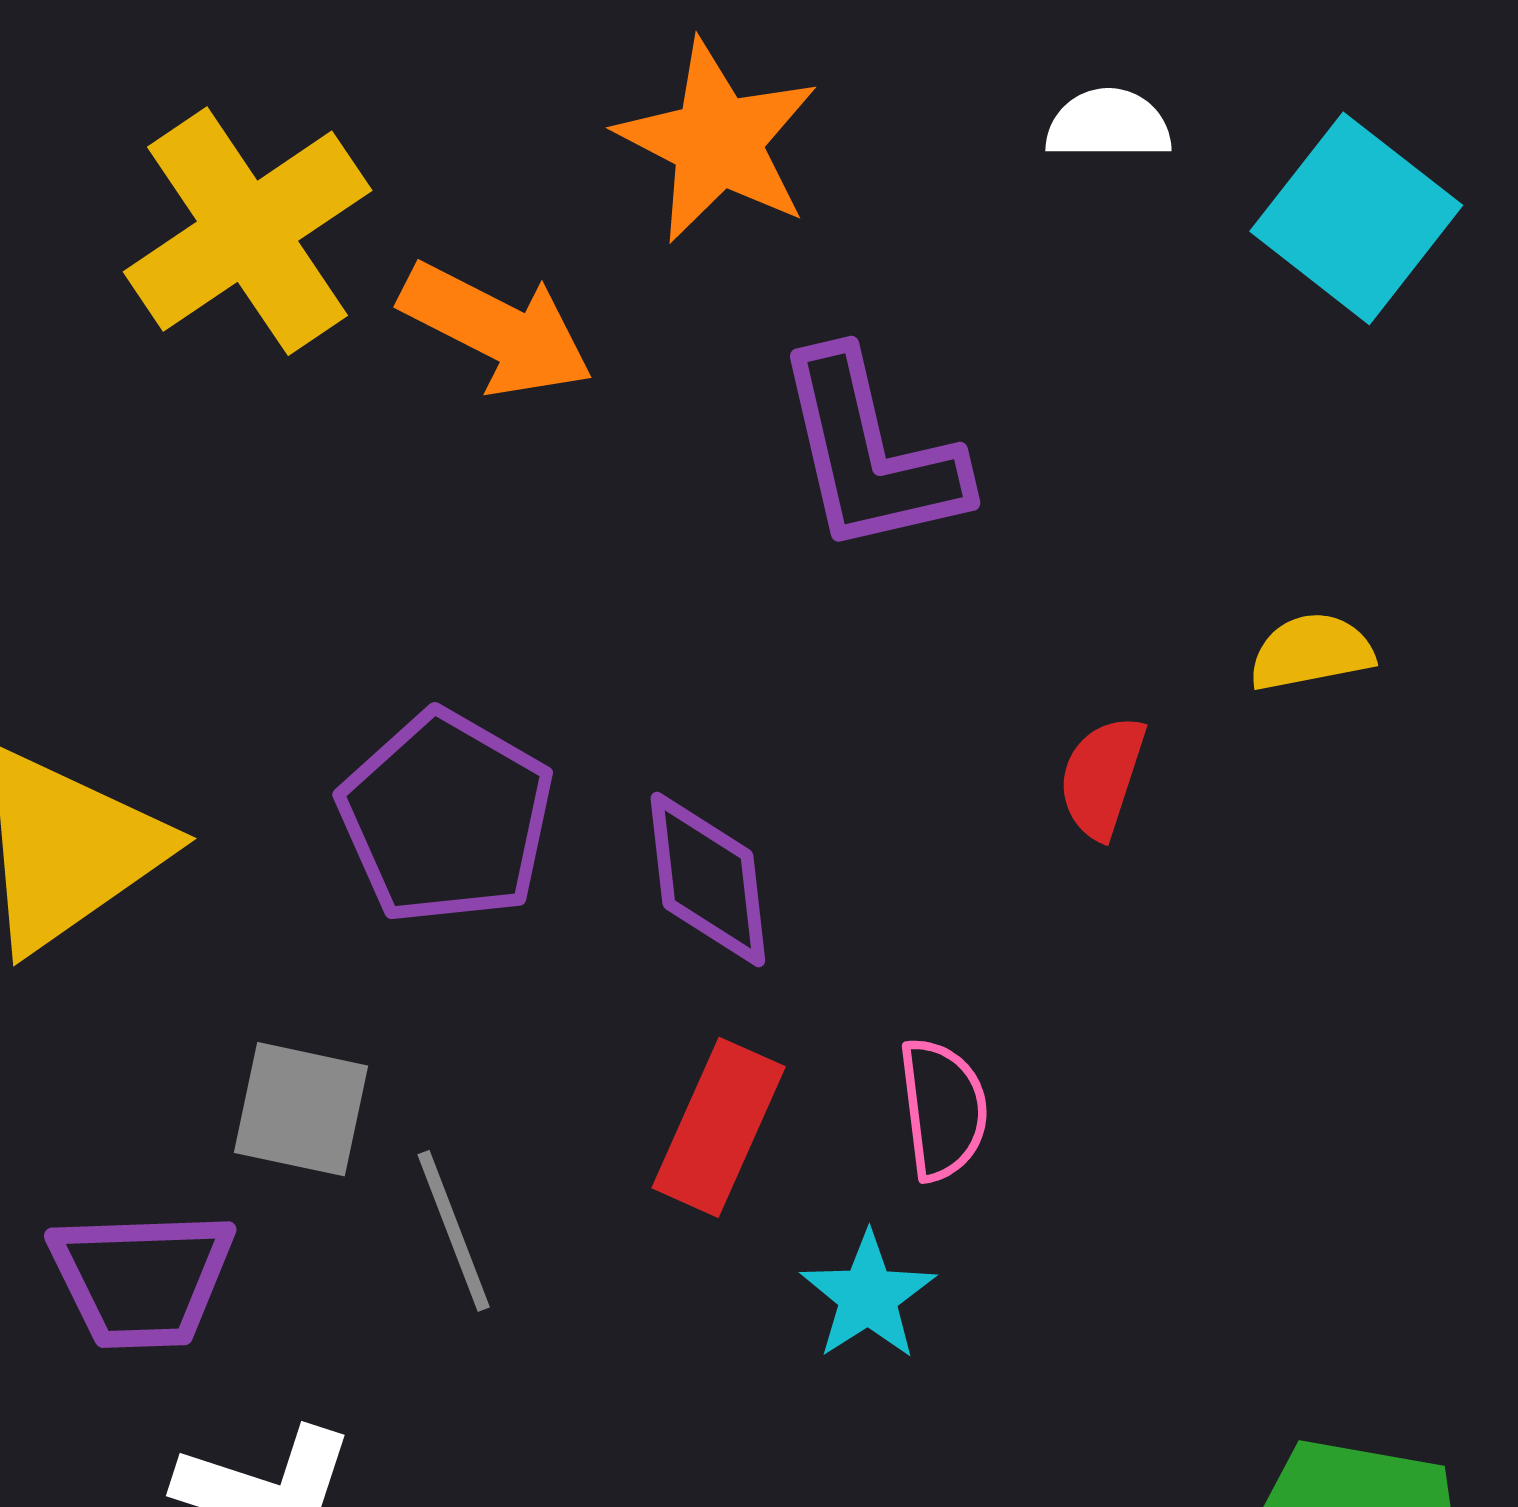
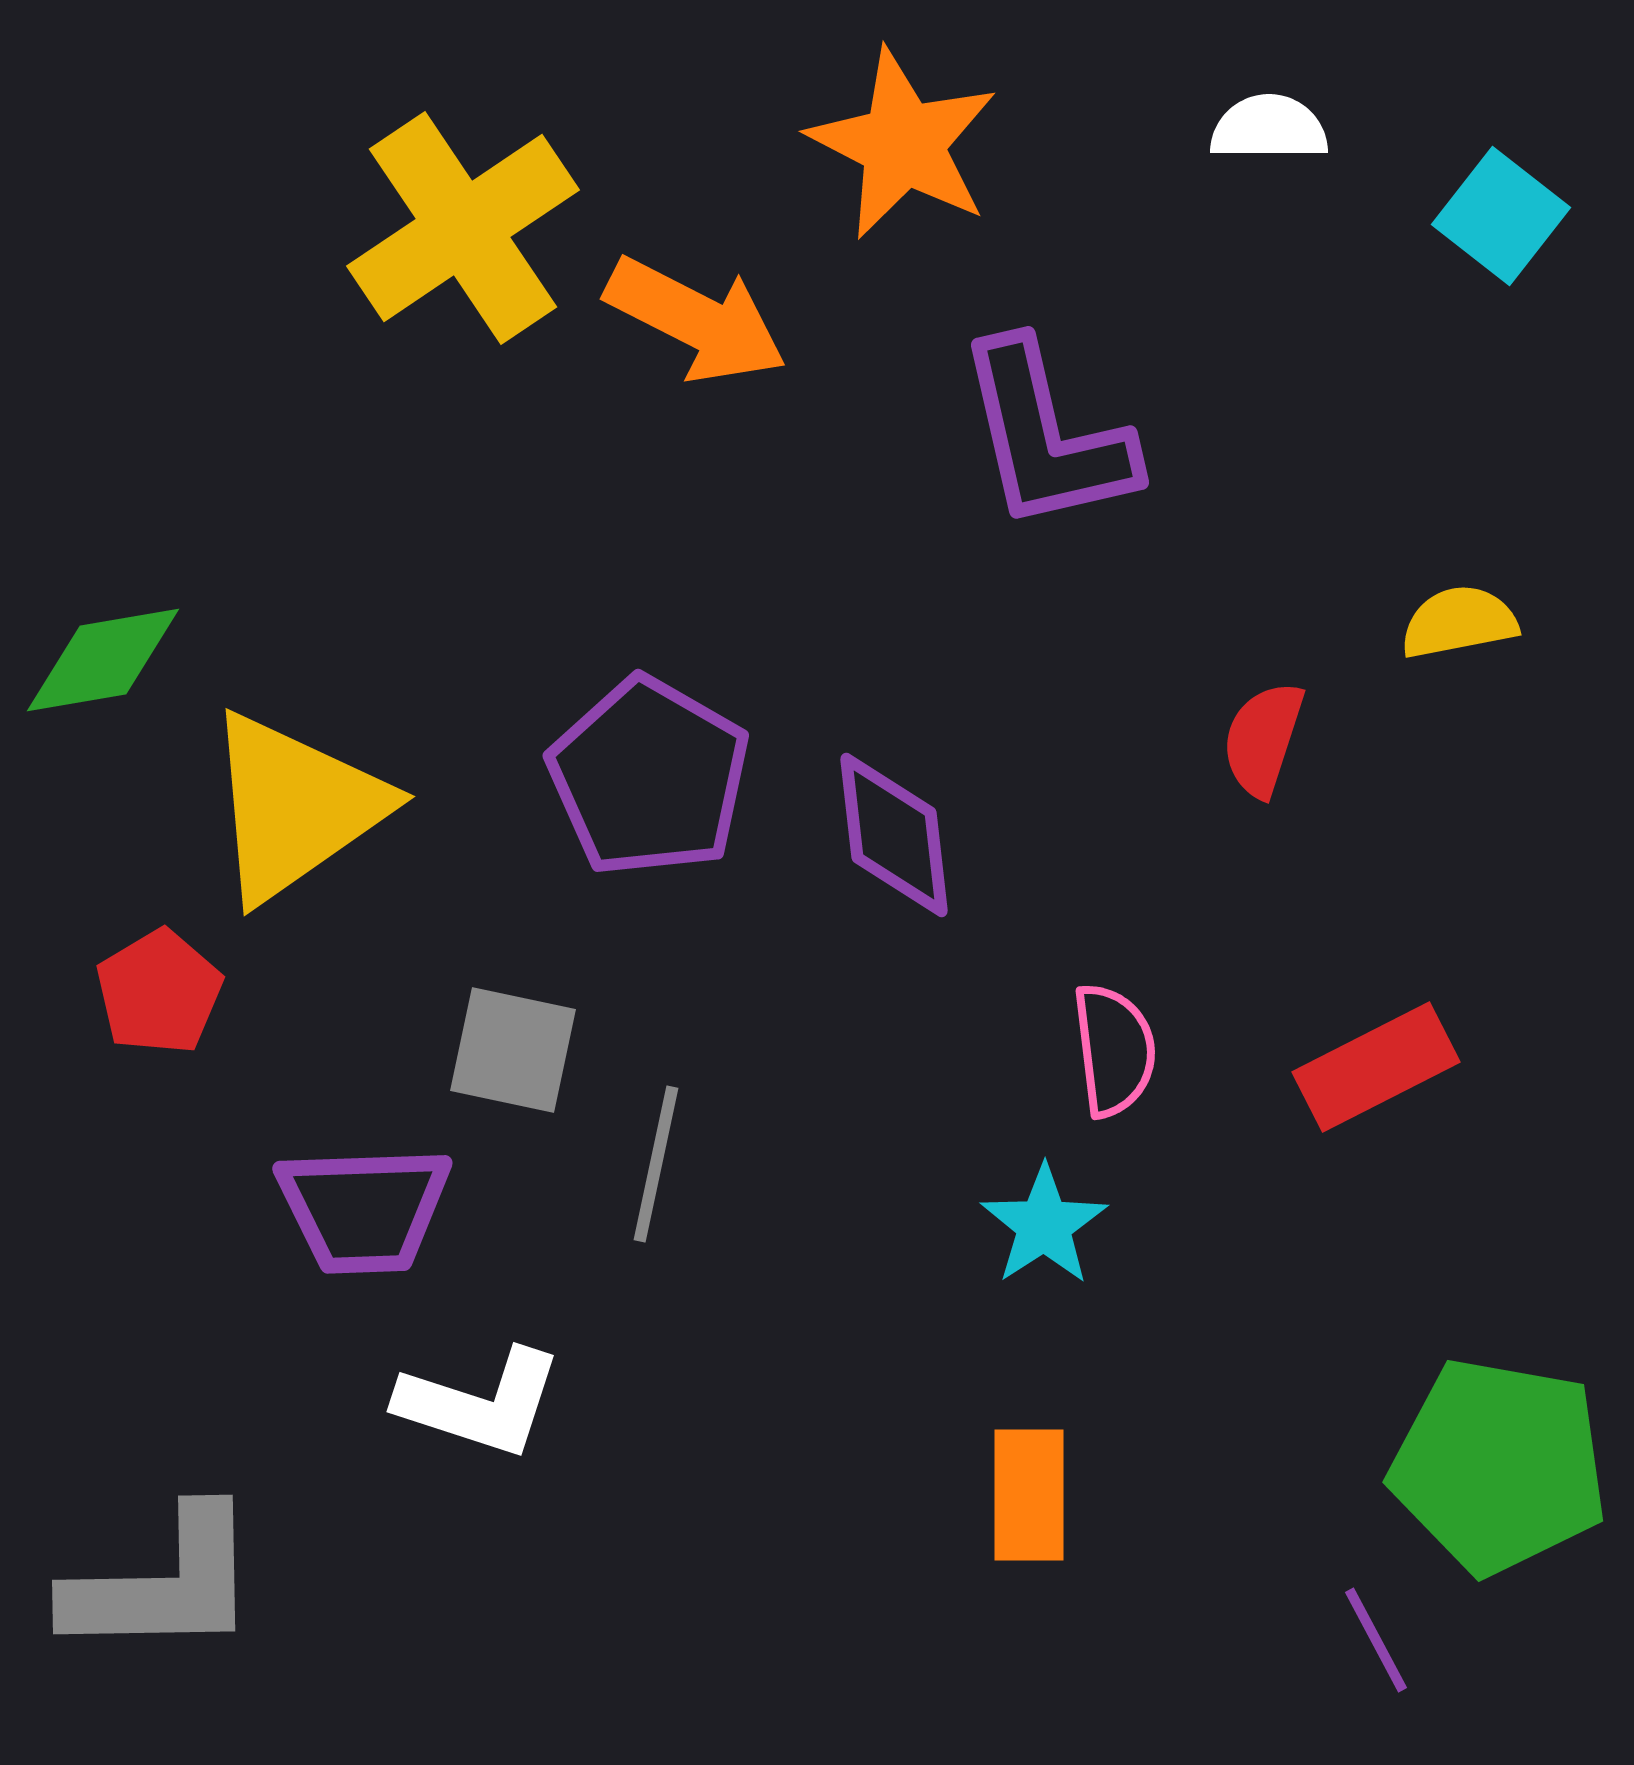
cyan square: (1356, 218) -> (1501, 216), size x0.7
red rectangle: (719, 1127) -> (1376, 1067), moved, turned 39
gray line: (454, 1231) -> (656, 1164), turned 33

